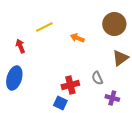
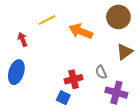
orange arrow: (77, 38) -> (81, 31), size x1.6
purple cross: (112, 98) -> (116, 93), size x1.5

